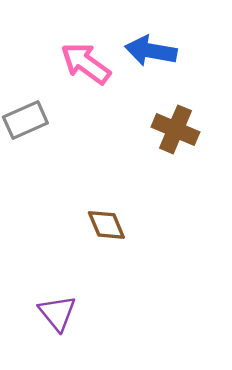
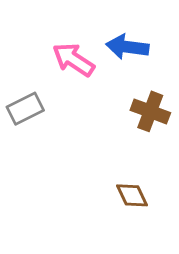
brown diamond: (106, 225) -> (132, 195), moved

